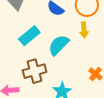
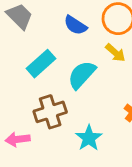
yellow arrow: (84, 30) -> (115, 53), turned -42

